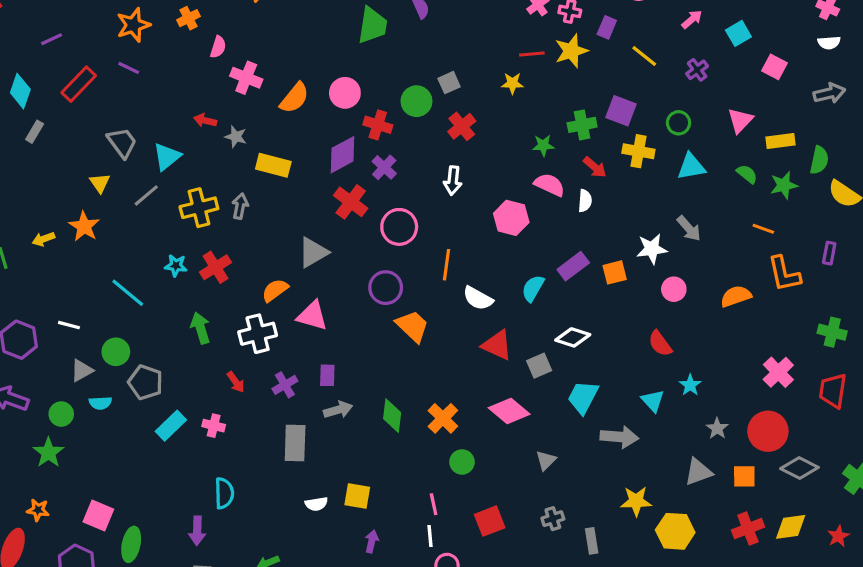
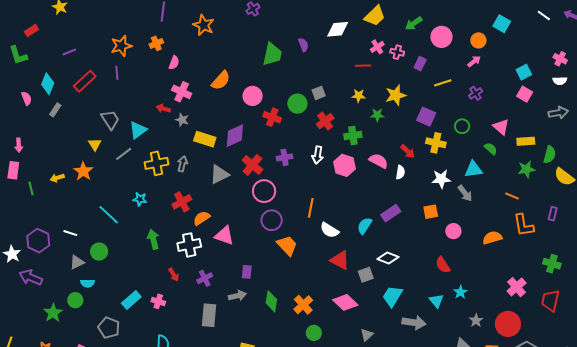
cyan square: (738, 33) -> (524, 72), moved
yellow star: (571, 51) -> (396, 95), moved
red line: (532, 54) -> (363, 66), moved
yellow line: (644, 56) -> (443, 83), turned -60
purple line: (129, 68) -> (117, 73), turned 56
pink cross: (246, 78) -> (182, 92), moved
orange semicircle: (294, 98) -> (221, 80), moved
pink triangle: (740, 120) -> (501, 127), turned -36
green cross: (582, 125) -> (353, 135), moved
green star: (543, 145) -> (377, 115), moved
purple diamond: (343, 155) -> (235, 136), moved
purple cross: (384, 167) -> (285, 157), moved, turned 35
cyan triangle: (691, 167) -> (473, 169), moved
green semicircle: (747, 174) -> (491, 149), moved
pink hexagon: (511, 218) -> (344, 165), moved
pink circle: (399, 227) -> (264, 191), moved
white star: (652, 249) -> (441, 179), moved
gray triangle: (313, 252) -> (219, 174), moved
red cross: (215, 267) -> (182, 202), moved
orange square: (615, 272) -> (431, 212), moved
purple rectangle: (327, 375) -> (247, 272), moved
gray pentagon: (145, 382) -> (109, 328), moved
green circle: (61, 414) -> (75, 300), moved

